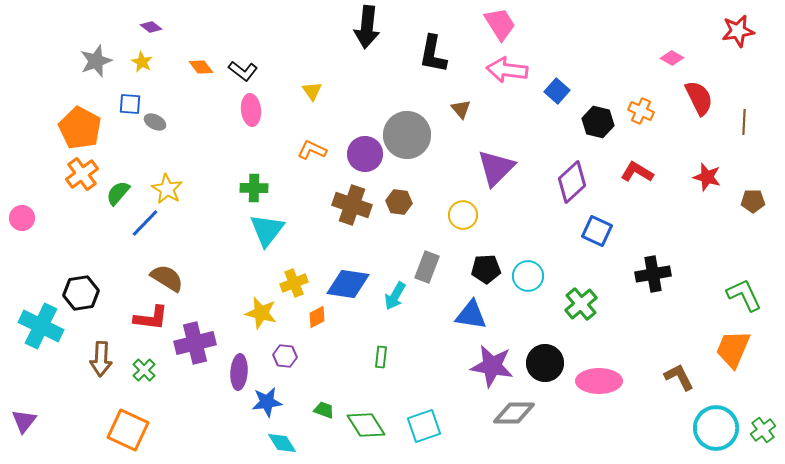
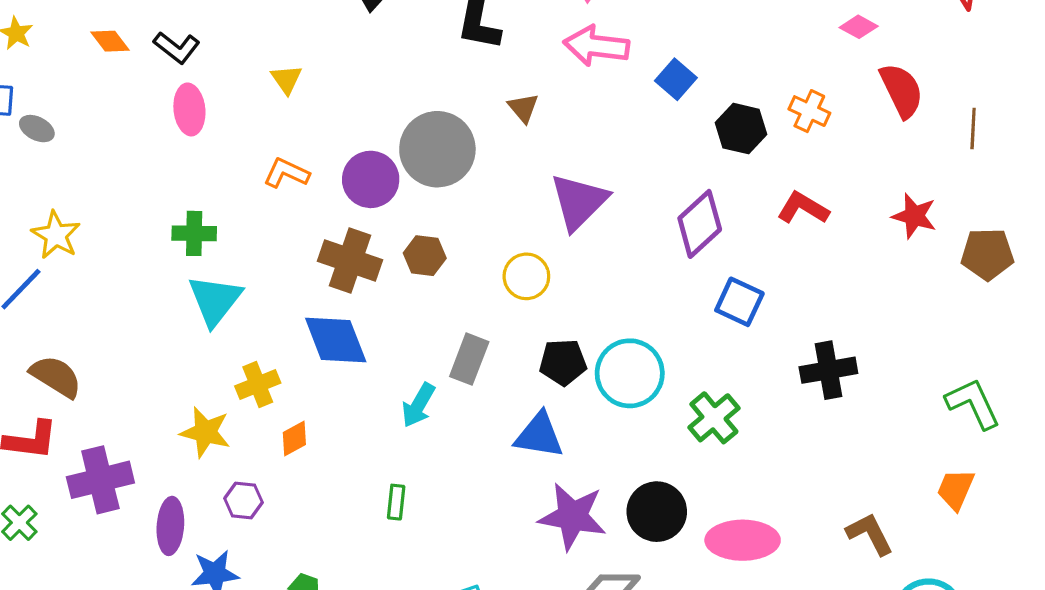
brown pentagon: (753, 201) -> (987, 254), size x1.4
cyan circle: (528, 276) -> (630, 373), size x1.4
blue diamond: (348, 284) -> (336, 340), moved, turned 60
orange trapezoid: (733, 349) -> (956, 489), size x0.7

